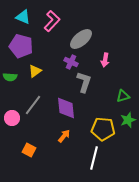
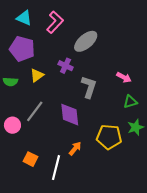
pink arrow: (105, 60) -> (124, 77), moved, turned -72
purple cross: (71, 62) -> (66, 66), moved
orange arrow: (64, 136) -> (75, 148), moved
white line: (94, 158) -> (56, 168), moved

